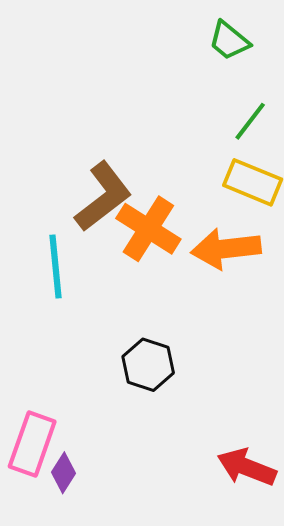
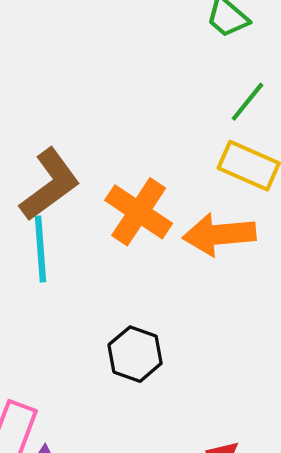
brown L-shape: (103, 197) -> (50, 185), moved

